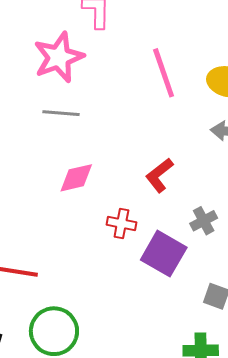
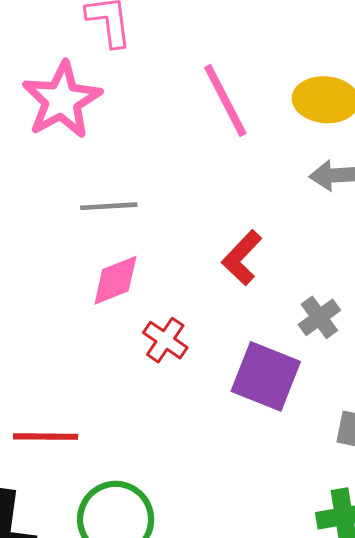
gray line: (61, 113) -> (109, 206), moved
red cross: (121, 223) -> (165, 340), moved, turned 32

